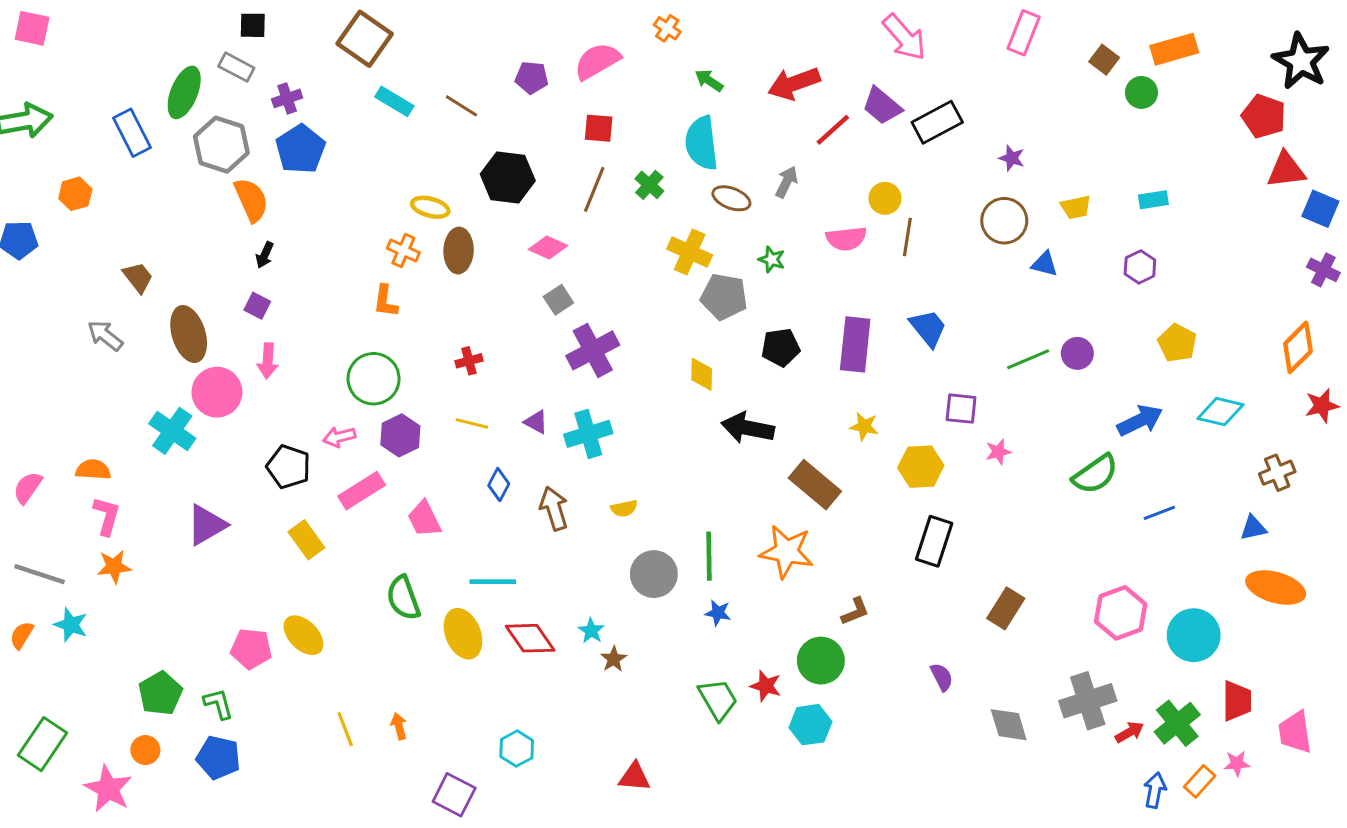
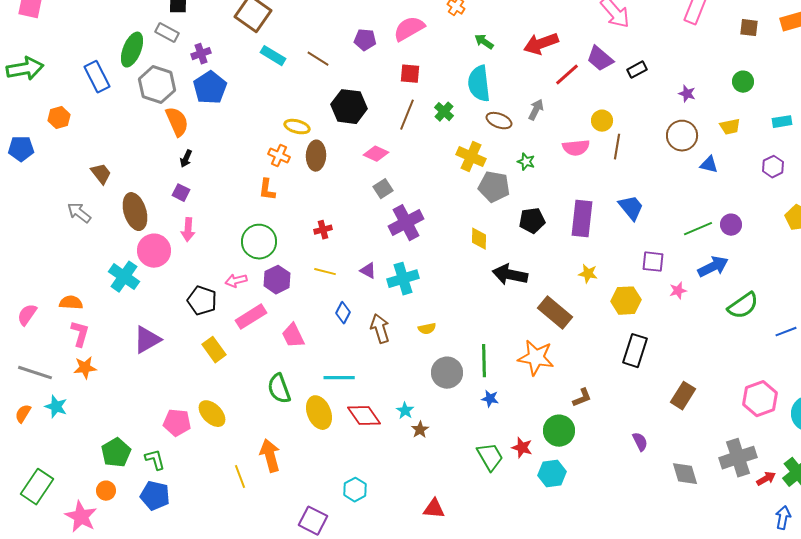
brown square: (1104, 60) -> (749, 28), turned -30
green circle: (1141, 92) -> (743, 82), moved
black rectangle: (937, 122) -> (637, 70), size x0.6
blue arrow: (1140, 420) -> (713, 267), moved
orange arrow: (399, 726) -> (270, 456), moved, size x1.8

